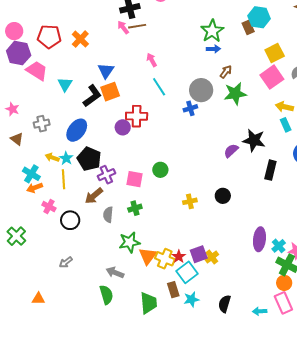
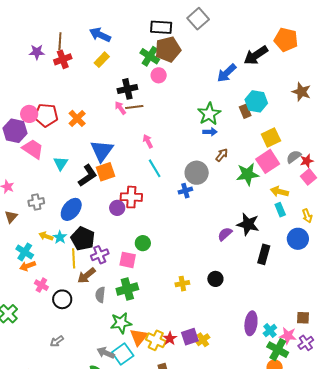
pink circle: (14, 31) -> (29, 114), moved
blue triangle: (106, 71) -> (102, 151), size x1.4
green star: (235, 94) -> (248, 174), moved
brown triangle: (17, 139) -> (11, 217), turned 32
green circle: (160, 170) -> (143, 243), moved
yellow line: (64, 179) -> (74, 258), moved
green cross: (135, 208) -> (127, 289), size x1.5
cyan square: (187, 272) -> (123, 354), moved

